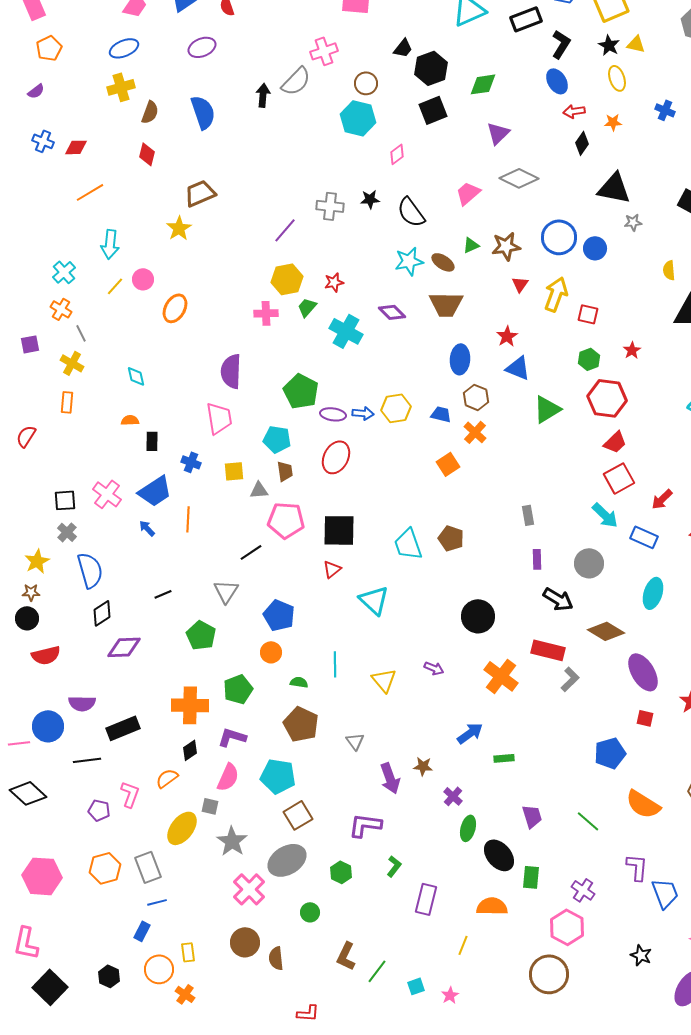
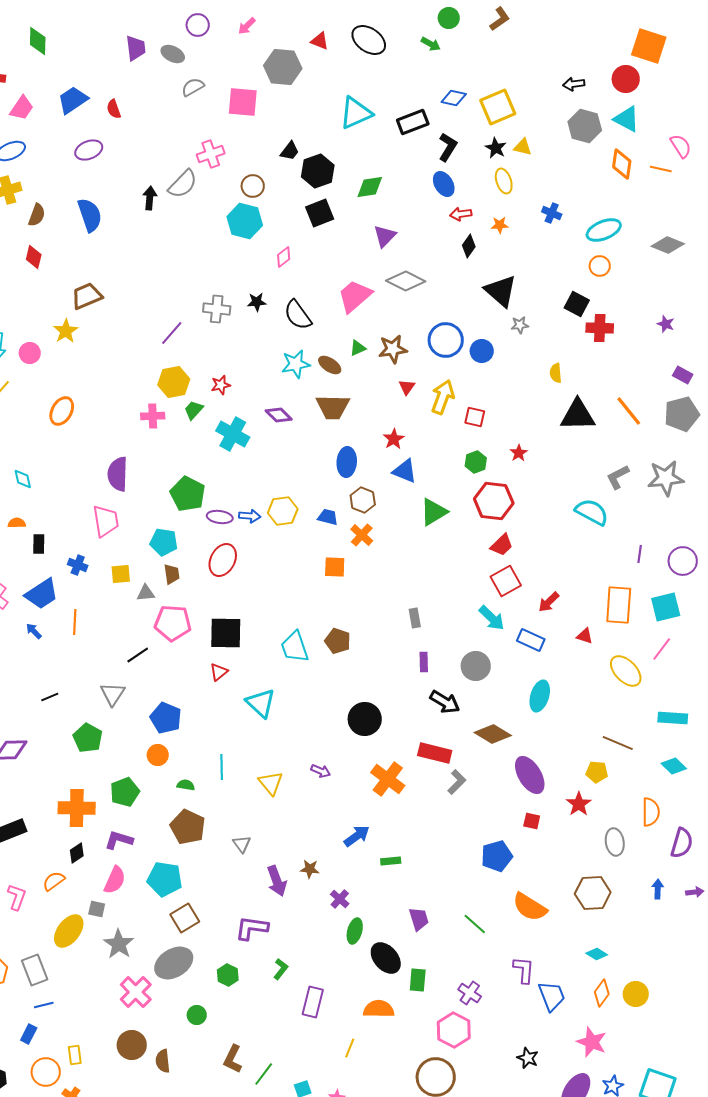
black triangle: (614, 188) -> (501, 291), turned 30
pink trapezoid: (468, 193) -> (355, 296), size x1.4
pink circle: (143, 279) -> (30, 353), moved
orange square: (448, 464) -> (335, 567), turned 35

